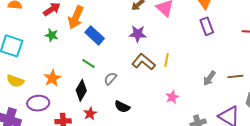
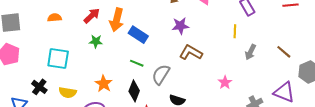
yellow line: (166, 60) -> (235, 31), moved
brown line: (235, 76) -> (284, 52), turned 56
gray arrow: (209, 78) -> (250, 52), moved
gray semicircle: (110, 79) -> (161, 74), size x1.5

